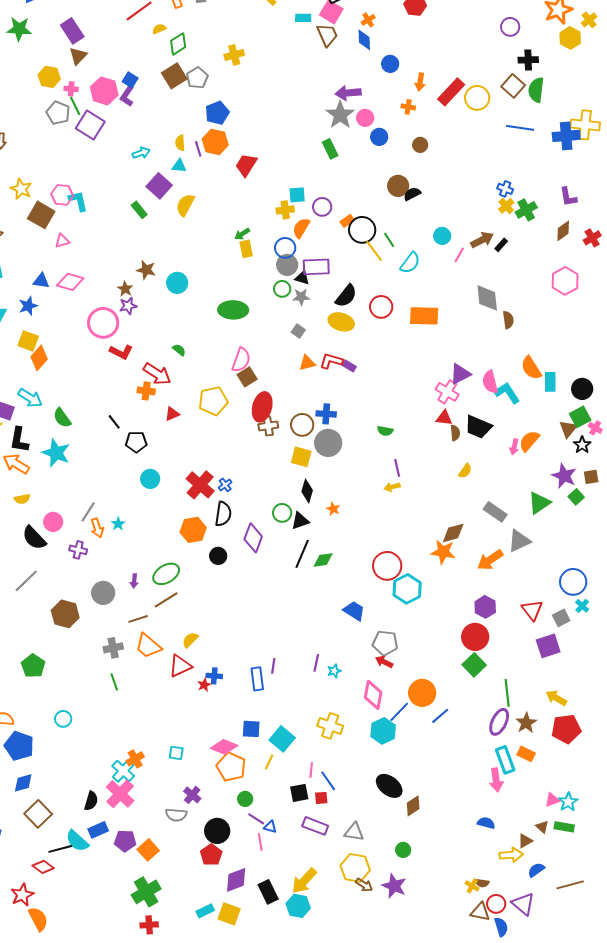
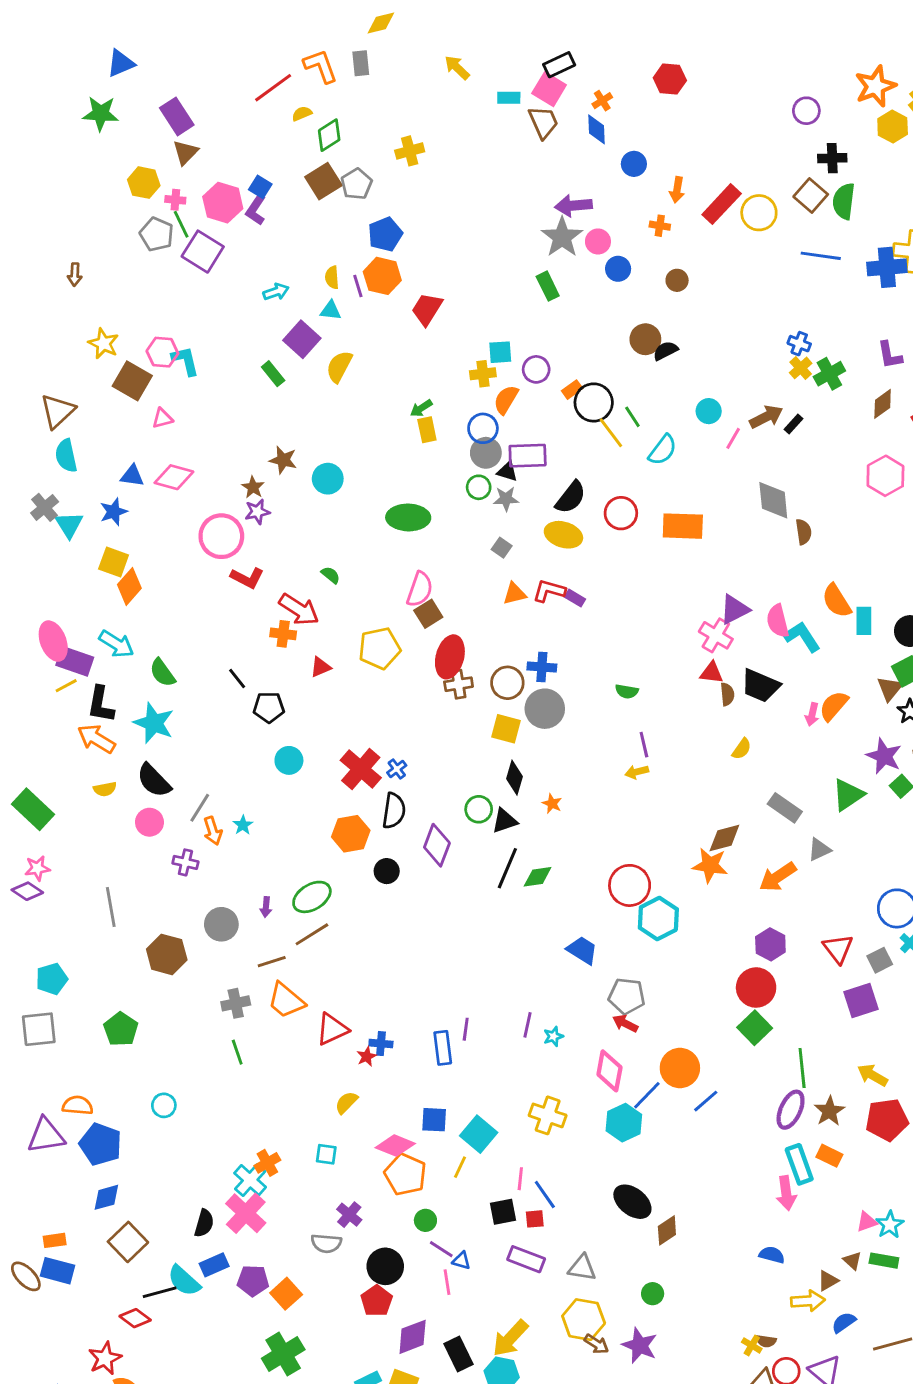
black semicircle: (34, 538) -> (154, 781), moved
gray triangle: (519, 541) -> (819, 850), size x0.7
gray line: (26, 581) -> (111, 907), turned -56
yellow semicircle: (190, 640) -> (346, 1102), moved

